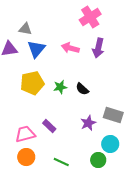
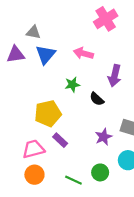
purple arrow: (98, 48) -> (115, 76), moved
yellow pentagon: (32, 83) -> (48, 113), moved
green star: (60, 87) -> (72, 85), moved
green circle: (98, 160) -> (100, 172), moved

